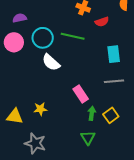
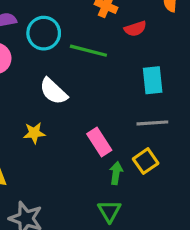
cyan circle: (43, 38) -> (44, 33), moved
yellow star: (40, 109) -> (34, 133), moved
yellow square: (111, 115) -> (146, 161), moved

